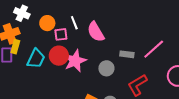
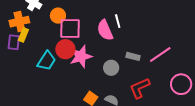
white line: (74, 23) -> (118, 21), moved
pink square: (61, 34) -> (70, 28), size x1.6
cyan trapezoid: (36, 59) -> (46, 61), moved

